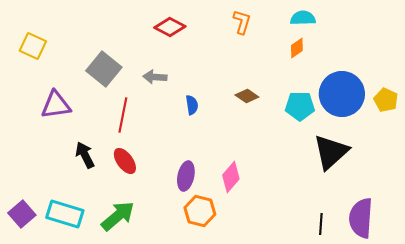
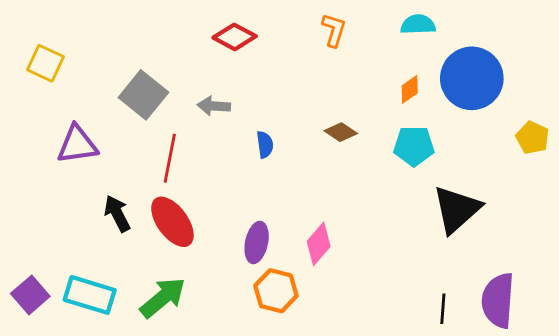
orange diamond: (297, 48) -> (410, 89), moved
blue circle: (342, 94) -> (472, 78), moved
red ellipse: (125, 161) -> (172, 222), size x1.4

